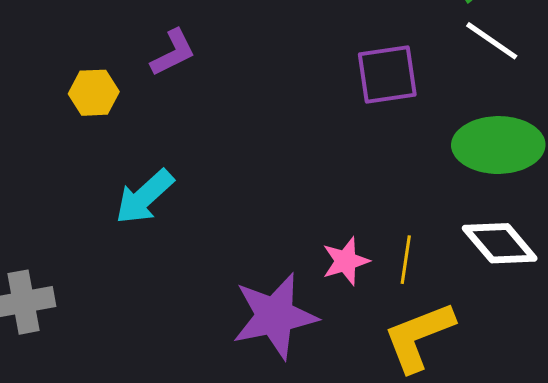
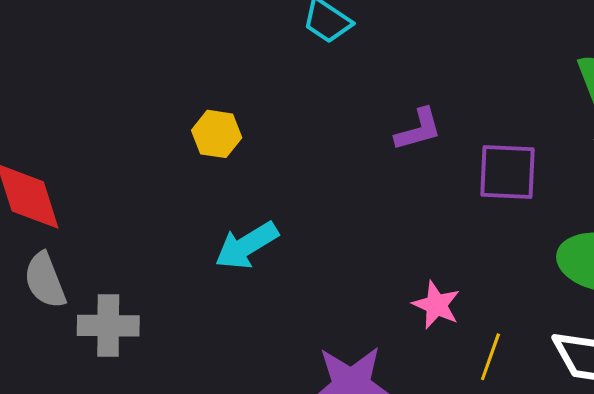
purple L-shape: (173, 53) -> (418, 130), moved
pink star: (346, 261) -> (436, 305), moved, turned 30

